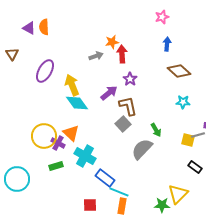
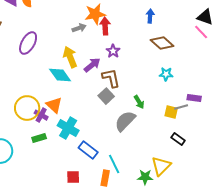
orange star: (112, 42) -> (95, 14), size x1.5
yellow arrow: (72, 85) -> (70, 57), moved
cyan line: (119, 192) -> (114, 164), moved, turned 42

